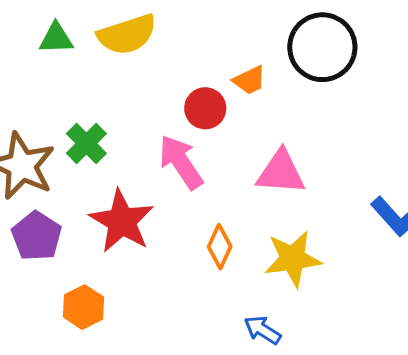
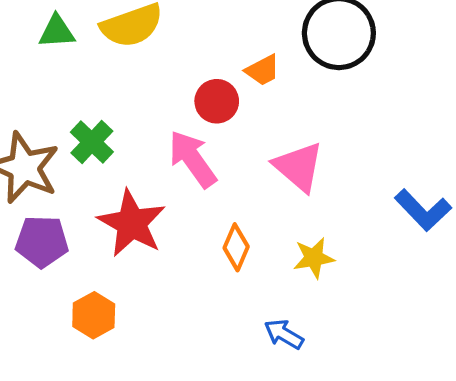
pink triangle: (281, 172) -> (299, 167), turned 38
purple pentagon: (37, 236) -> (42, 242), turned -30
yellow star: (293, 259) -> (314, 258), size x0.7

